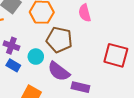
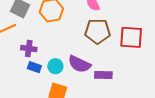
brown pentagon: (59, 40) -> (97, 31), moved
cyan circle: (36, 57) -> (55, 66), moved

